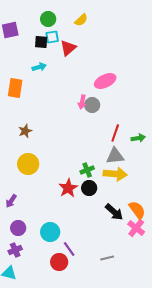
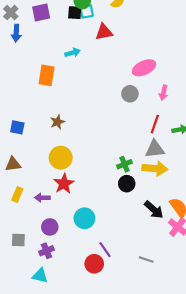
cyan square: (52, 37) -> (87, 11), moved
black square: (41, 42) -> (75, 13), moved
red triangle: (68, 48) -> (104, 32), turned 30
pink arrow: (82, 102) -> (164, 93), moved
red star: (68, 188) -> (64, 184), moved
purple arrow: (11, 201) -> (42, 198), turned 56
cyan circle: (50, 232) -> (84, 218), moved
gray line: (107, 258) -> (146, 259), turned 32

